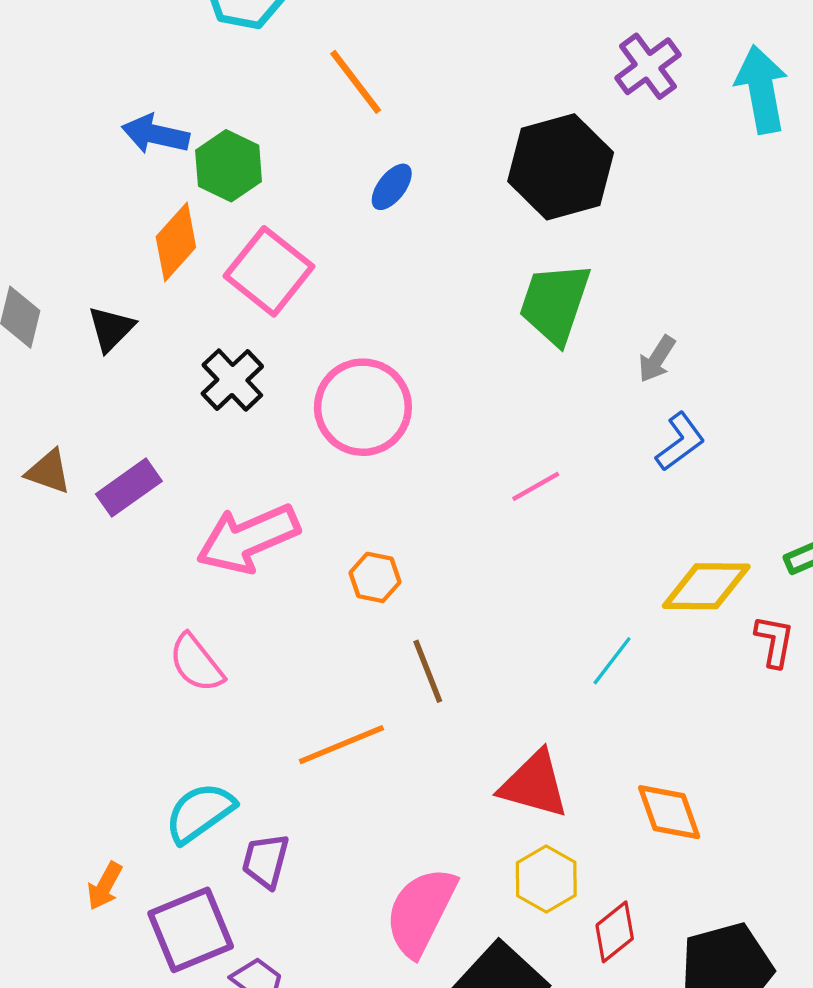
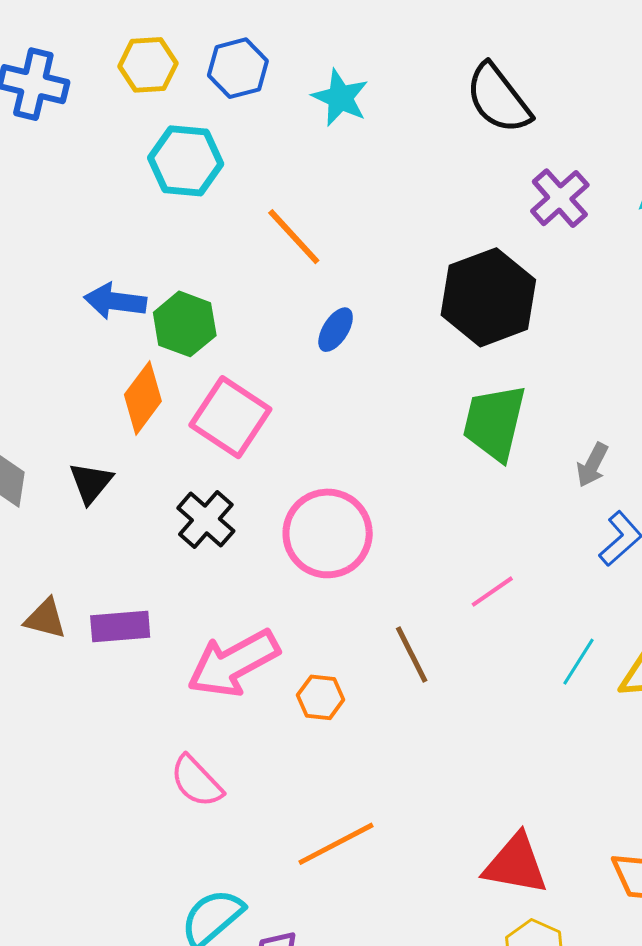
purple rectangle: (129, 488) -> (120, 626), turned 36
orange hexagon: (375, 577) -> (321, 697), moved
cyan line: (612, 661) -> (579, 662), moved
brown line: (428, 671) -> (412, 655), moved

